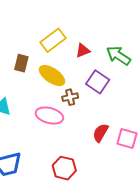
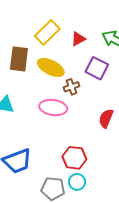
brown rectangle: (21, 63) -> (19, 59), size x1.4

